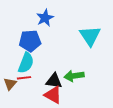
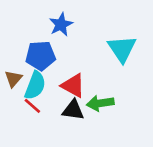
red line: (24, 78) -> (32, 106), turned 48
brown triangle: (10, 84) -> (13, 79), moved
red triangle: (53, 95) -> (73, 86), moved

